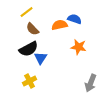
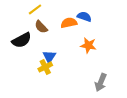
black semicircle: (29, 49) -> (22, 40), moved
yellow cross: (30, 81) -> (45, 67), moved

